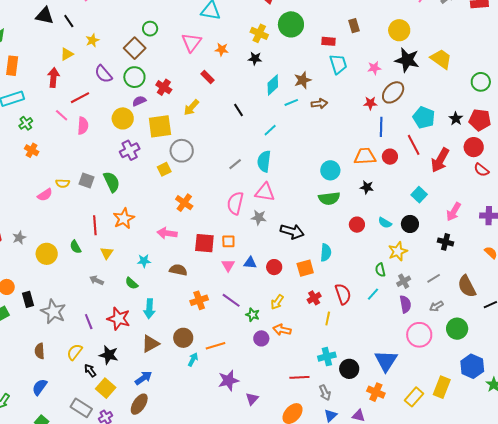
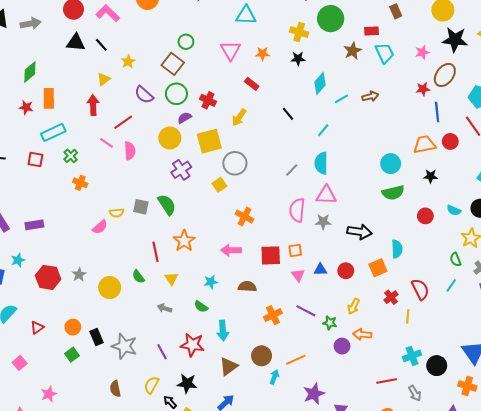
brown star: (303, 80) -> (353, 51), moved

